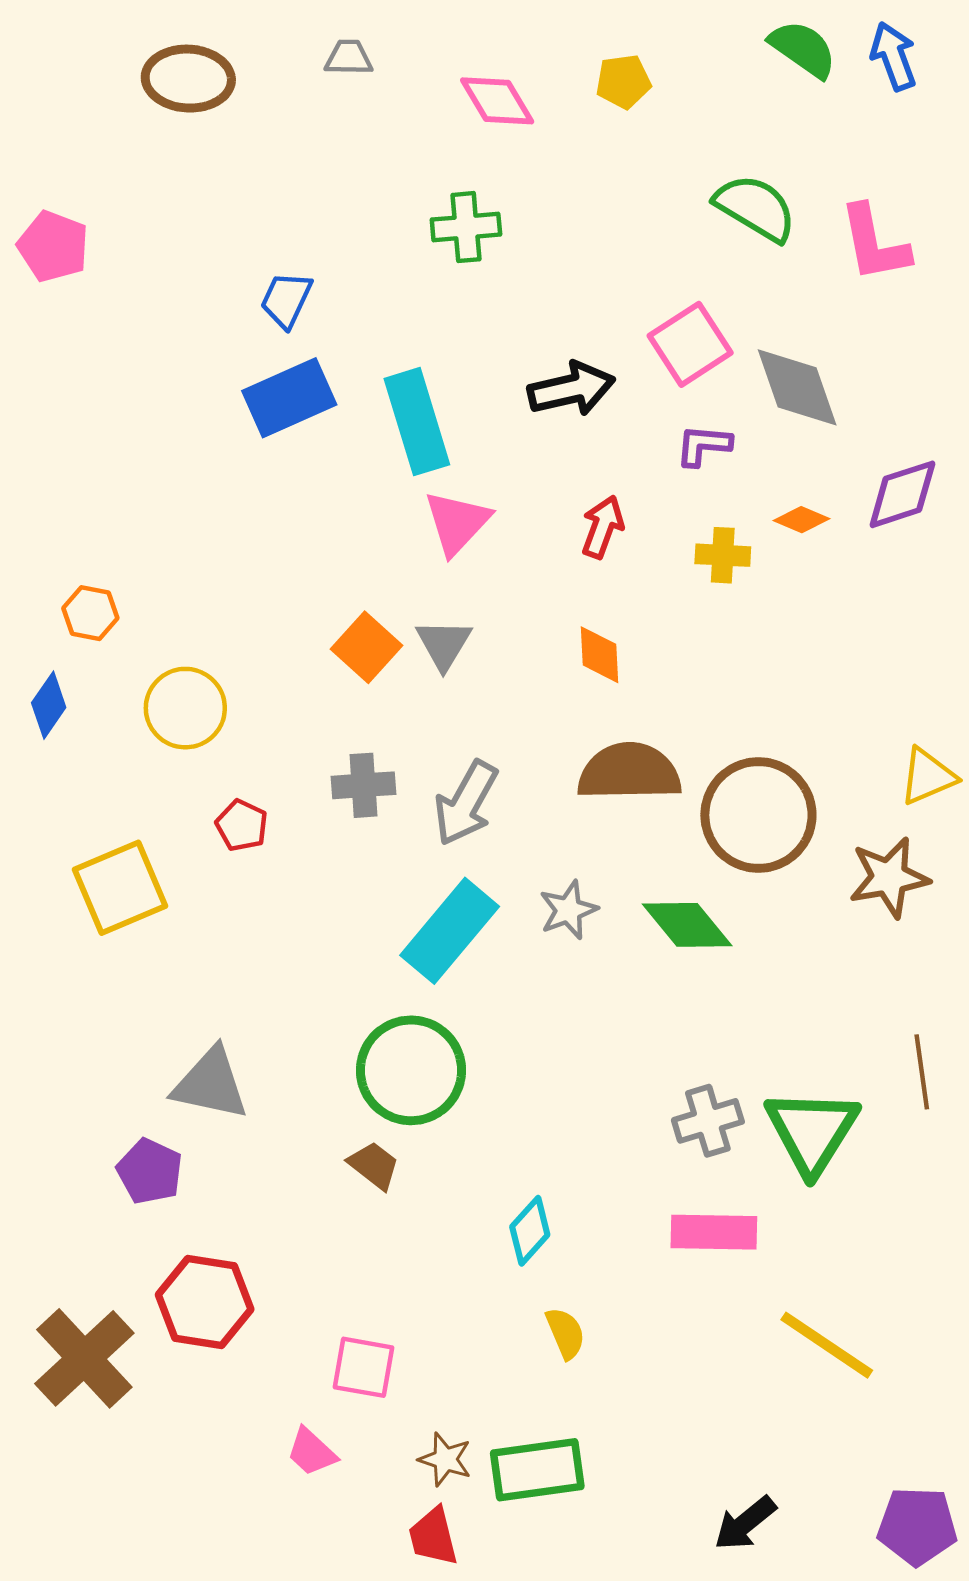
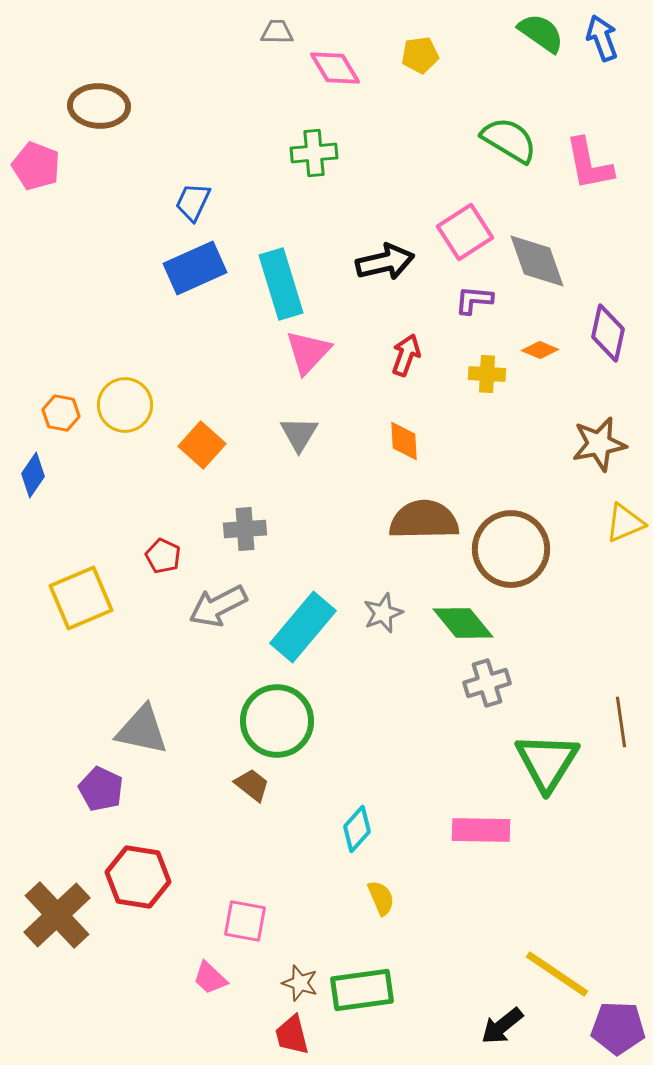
gray trapezoid: (349, 58) -> (277, 32), moved
brown ellipse: (188, 79) -> (99, 106), moved
purple diamond: (902, 494) -> (608, 333), turned -60
orange square: (366, 647) -> (202, 445), moved
yellow circle: (185, 708) -> (125, 405), moved
gray arrow: (466, 803) -> (218, 606), moved, turned 34
brown star: (889, 877) -> (599, 444), moved
gray cross: (708, 1121) -> (487, 683), moved
yellow line: (827, 1345) -> (557, 974), moved

